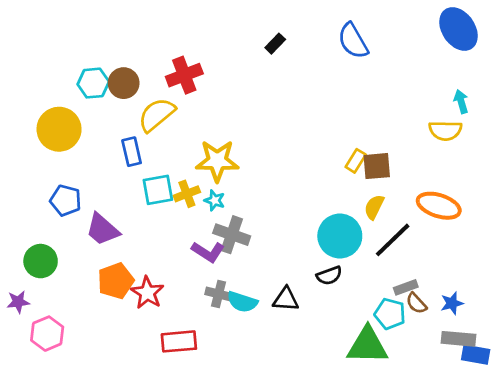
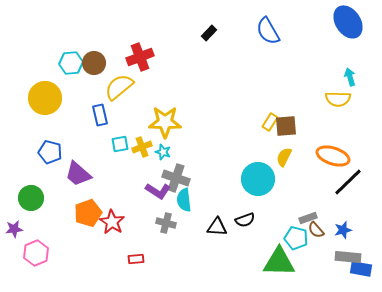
cyan square: (158, 190) -> (120, 144), size x0.7
black line: (393, 240) -> (348, 182), moved
black semicircle: (329, 276) -> (245, 220), moved
cyan semicircle: (242, 302) -> (184, 200), moved, turned 65
red rectangle: (179, 341) -> (136, 259), size x0.6

